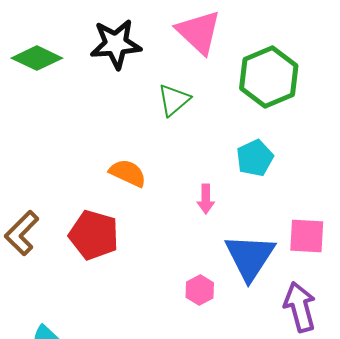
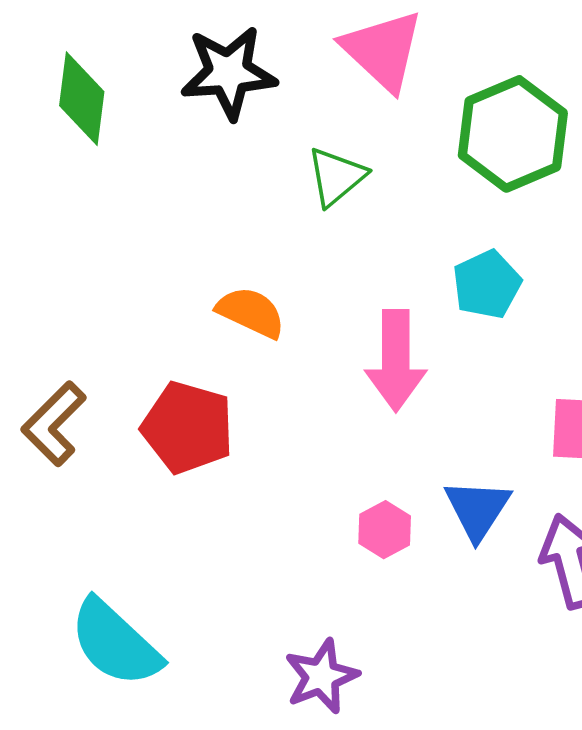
green diamond: (37, 58) -> (82, 99), turned 72
pink arrow: (206, 199) -> (396, 361), size x1.8
blue triangle: (250, 257) -> (478, 509), moved, size x0.7

